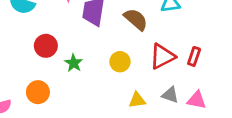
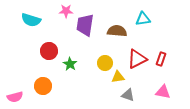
brown semicircle: (136, 19) -> (117, 31), turned -36
gray triangle: (170, 95) -> (128, 95), moved
yellow triangle: (137, 100) -> (118, 77), moved

